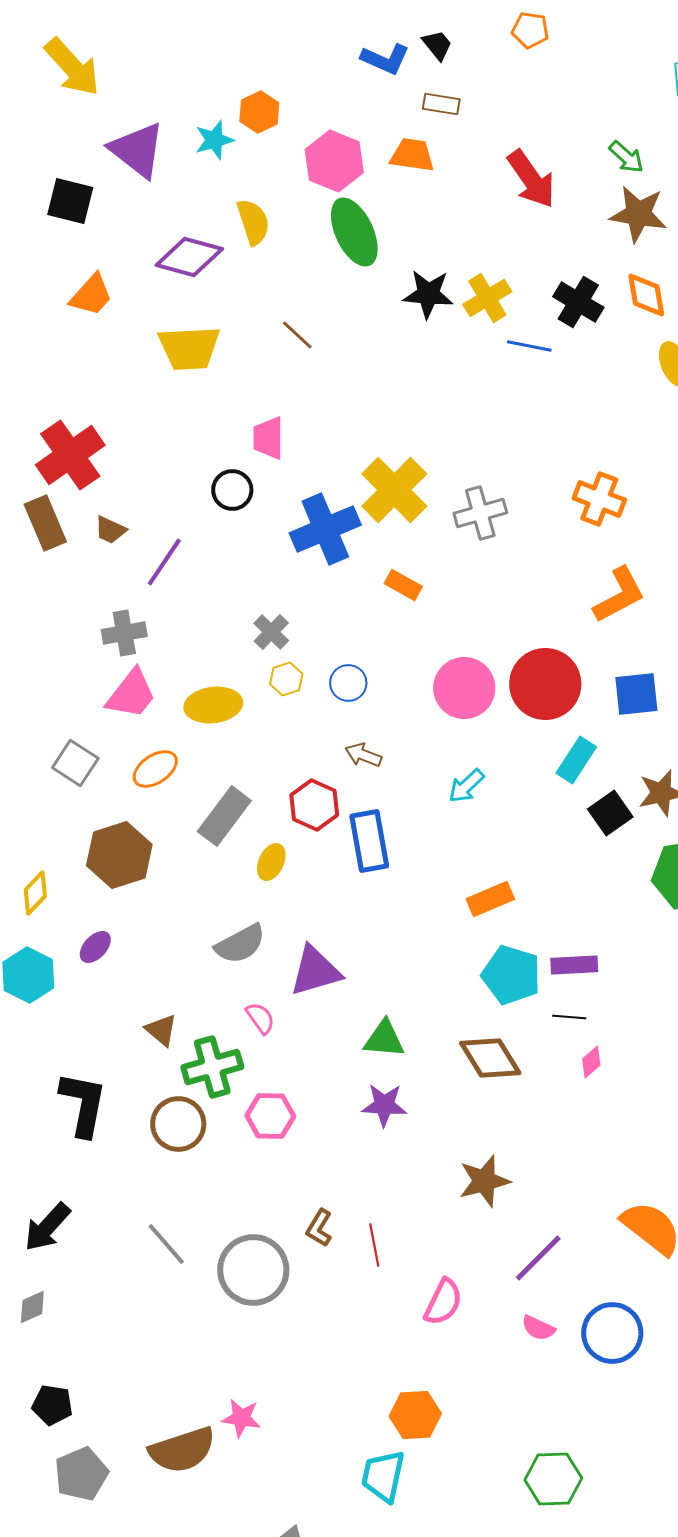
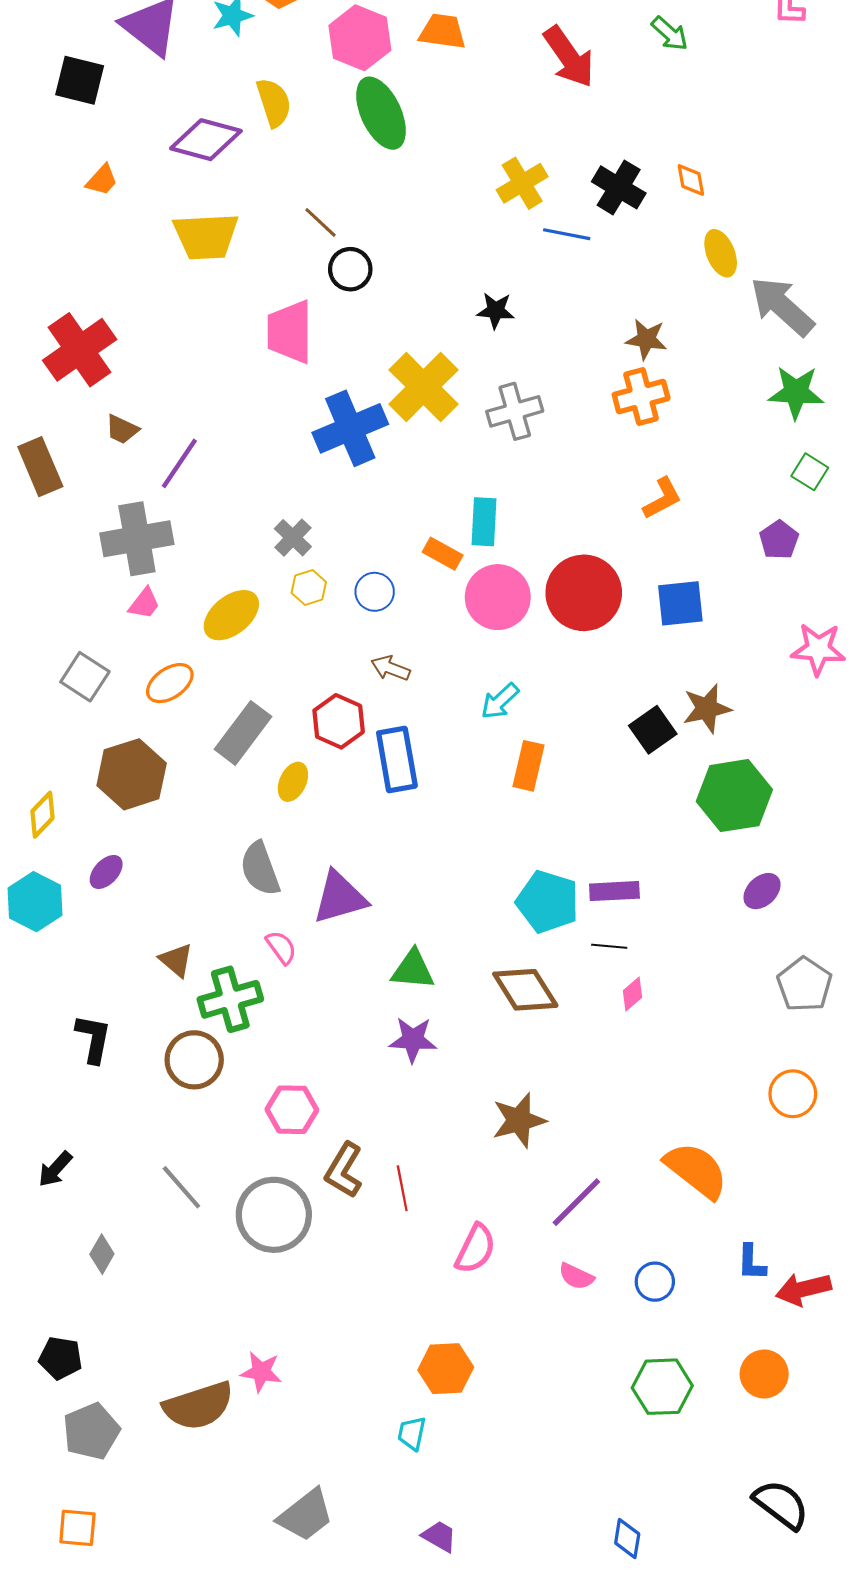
brown star: (638, 214) -> (646, 339), moved, size x0.7
black star: (428, 294) -> (496, 311), moved, size x0.7
orange trapezoid: (91, 295) -> (102, 180), size x0.7
orange diamond: (646, 295) -> (691, 180), size x0.7
pink trapezoid: (268, 438) -> (290, 332), size x1.4
black circle: (232, 490) -> (350, 269), moved
orange cross: (599, 499) -> (641, 397), turned -36
brown rectangle: (45, 523) -> (40, 467), moved
orange rectangle: (403, 585) -> (443, 554), moved
orange L-shape: (619, 595) -> (662, 498), size x0.7
gray cross: (124, 633) -> (137, 539), size x1.5
pink trapezoid: (131, 694) -> (144, 603), size x0.6
yellow ellipse: (213, 705) -> (231, 615), turned -32
cyan rectangle: (576, 760) -> (484, 522), moved, turned -30
orange rectangle: (490, 899) -> (529, 766), moved, turned -54
gray semicircle: (240, 944) -> (260, 869), turned 98
black L-shape: (83, 1104) -> (93, 1039), size x0.7
pink hexagon: (270, 1116) -> (292, 1110), moved
black arrow: (47, 1227) -> (55, 1169), size x0.7
brown L-shape: (319, 1228) -> (344, 1170), size x1.4
gray diamond: (32, 1307) -> (102, 1254), moved, turned -36
blue circle: (612, 1333) -> (655, 1282), size x0.6
cyan trapezoid: (383, 1476) -> (412, 1433), size x0.6
green hexagon: (553, 1479) -> (662, 1387), moved

